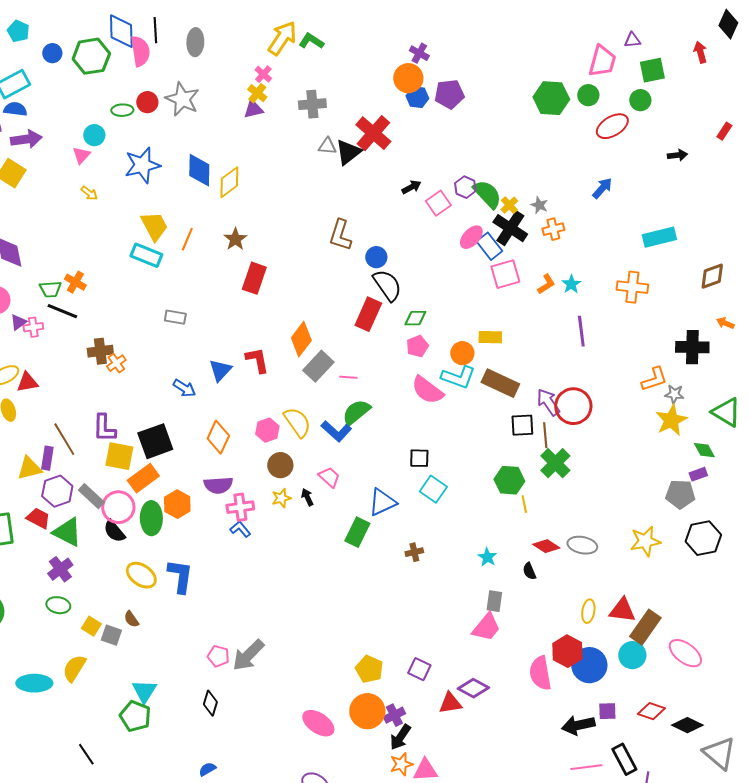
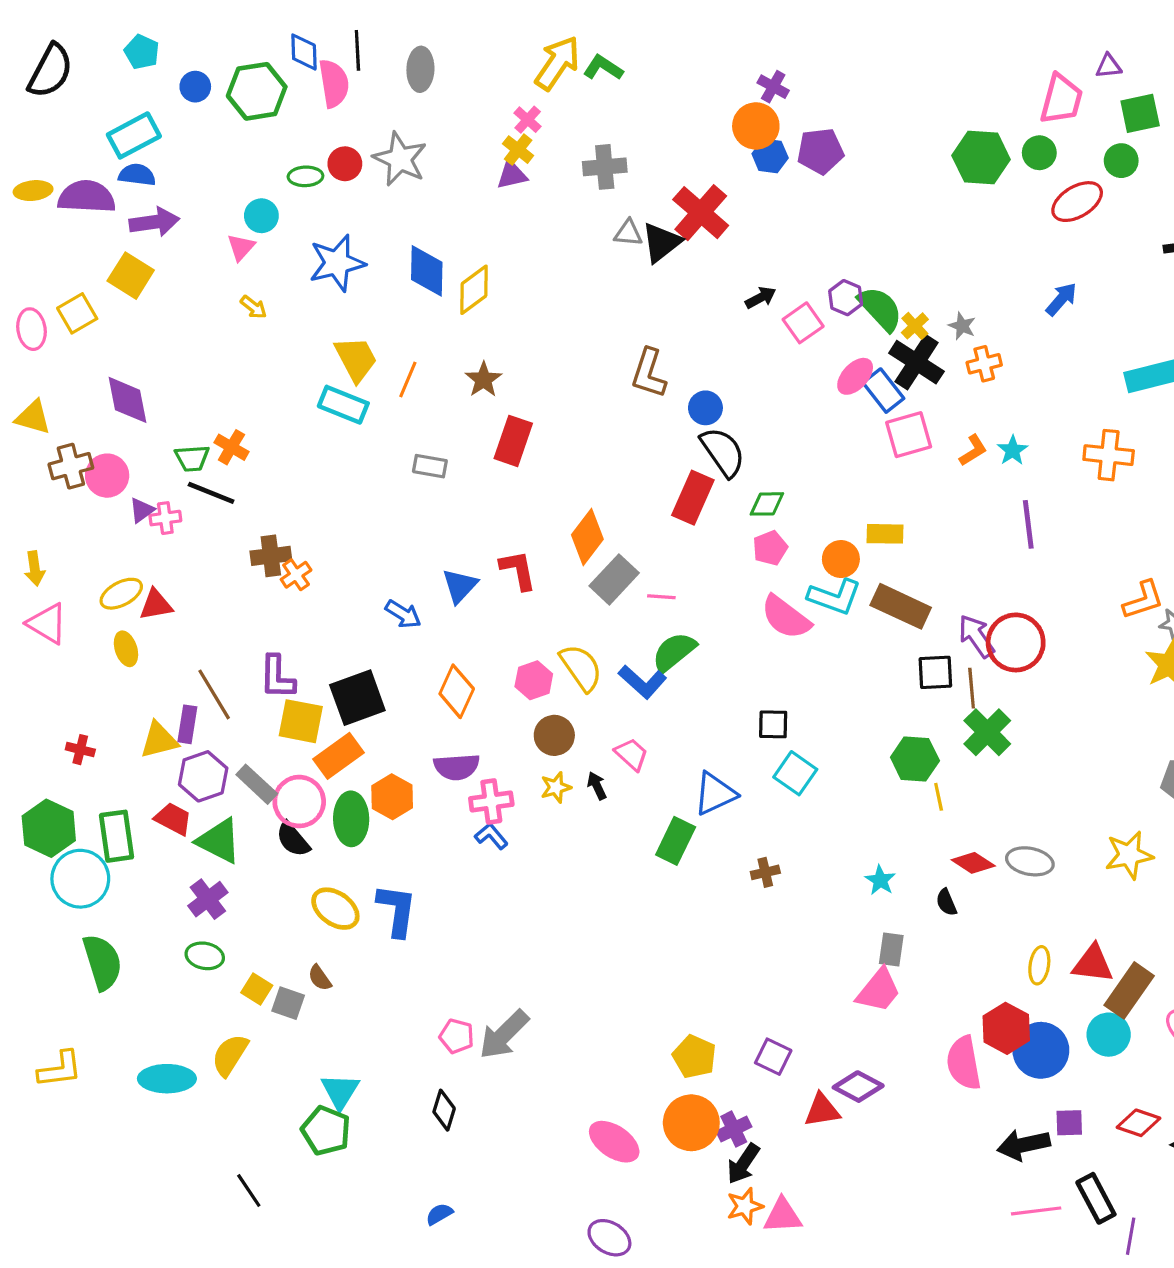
blue diamond: (121, 31) -> (304, 52), size x0.7
gray rectangle: (175, 317) -> (430, 466), moved

